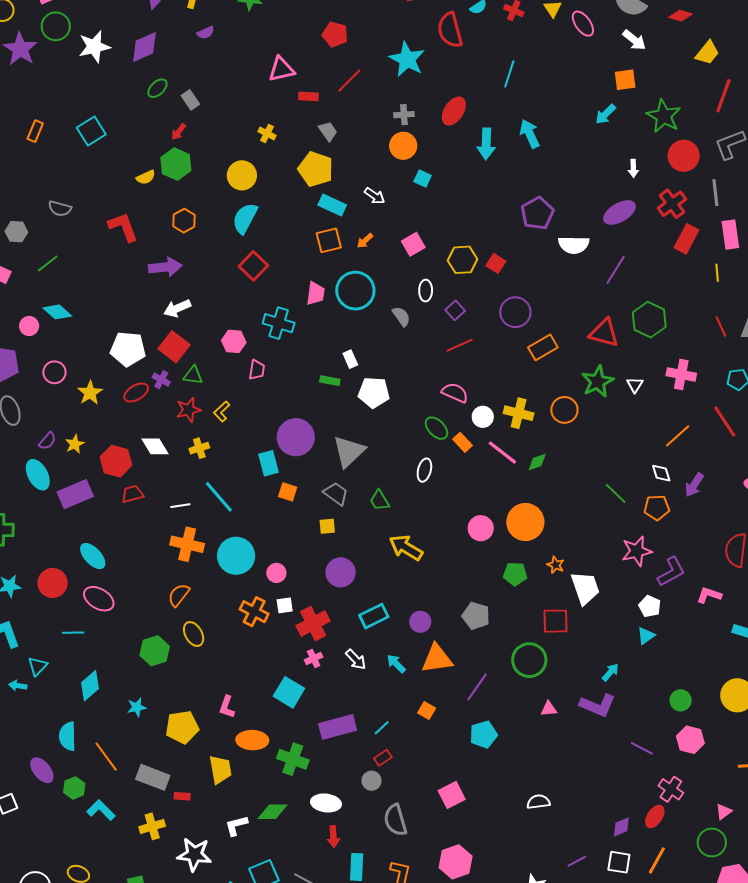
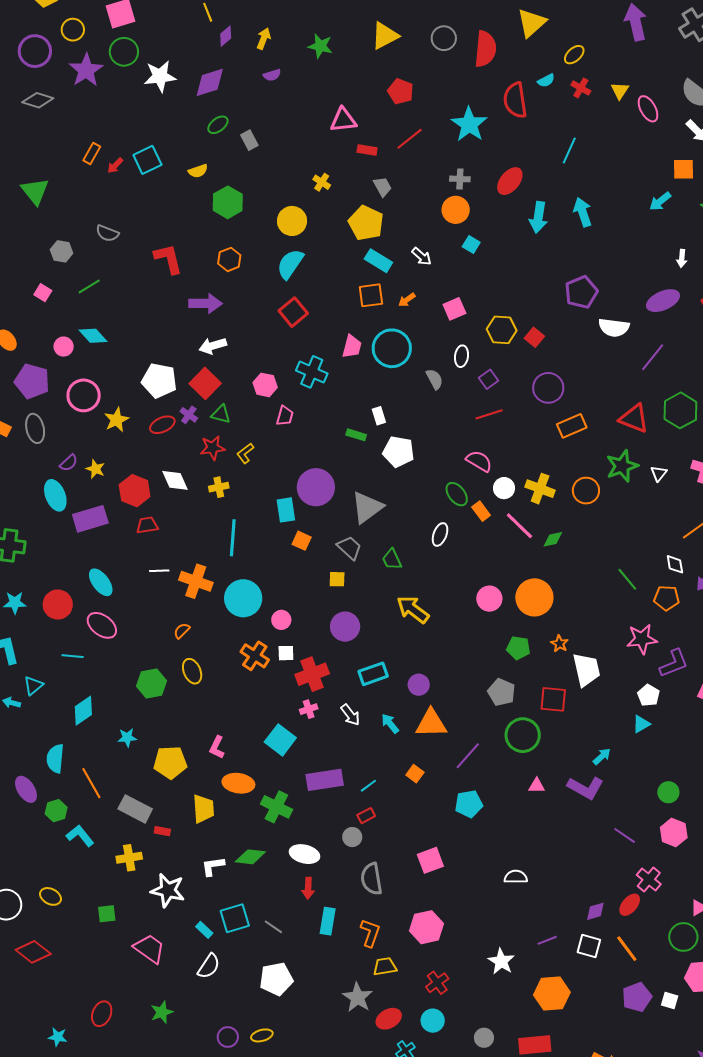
red arrow: (179, 132) -> (115, 166), moved
yellow semicircle: (146, 177) -> (198, 171), moved
pink circle: (54, 372) -> (84, 395), size x1.4
yellow star: (75, 444) -> (95, 469), turned -30
cyan line: (219, 497) -> (233, 538), turned 39
white line: (180, 506) -> (159, 571), moved
orange semicircle: (179, 595) -> (182, 631), size x0.7
gray pentagon: (476, 616) -> (501, 692), moved
orange line: (657, 860) -> (627, 949), turned -72

